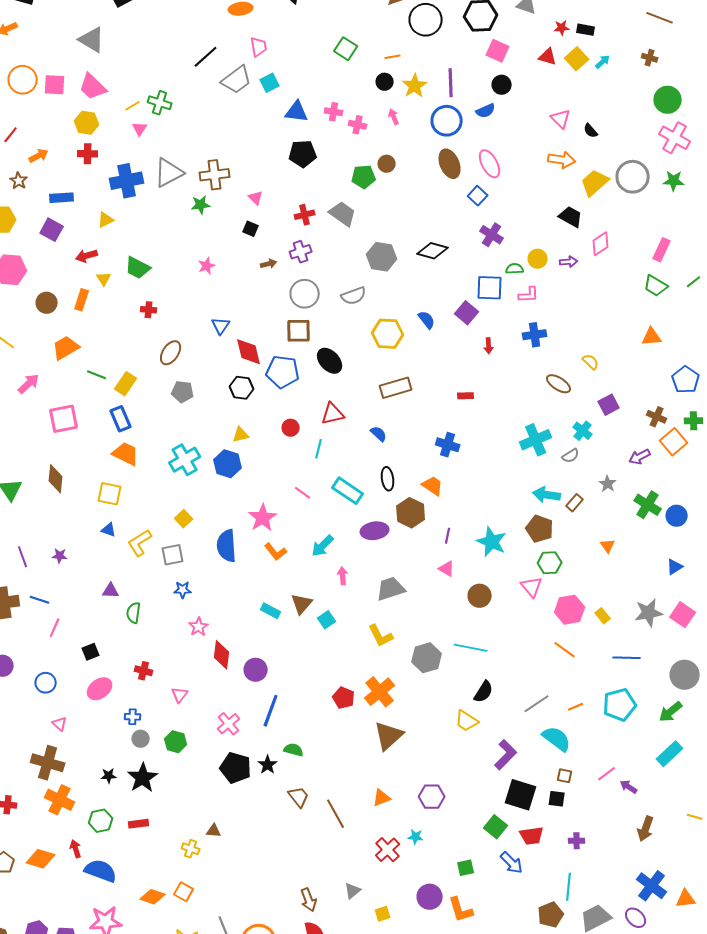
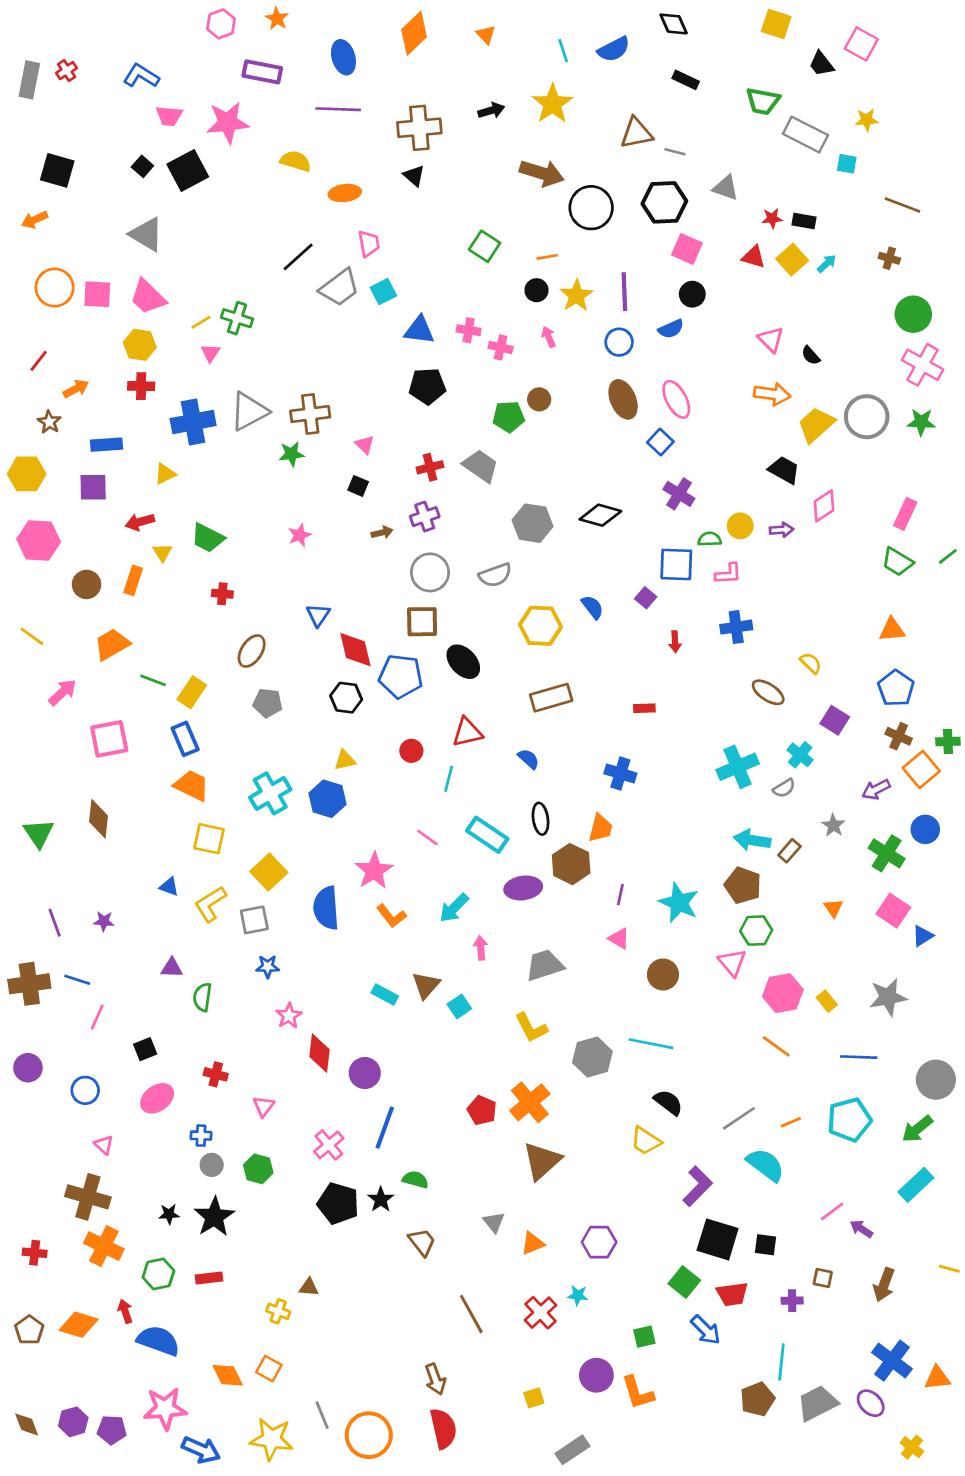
blue circle: (447, 121) -> (619, 342), size x0.7
purple square: (52, 230) -> (93, 487), turned -30
purple square: (467, 313) -> (646, 598), size x0.7
blue pentagon: (686, 380) -> (896, 688), moved
purple square: (609, 405) -> (835, 720), turned -30
orange trapezoid: (433, 486) -> (600, 828), turned 70
yellow square: (110, 494) -> (209, 839), moved
blue circle: (677, 516) -> (925, 829), moved
yellow square: (184, 519) -> (269, 872), size x1.5
pink square: (683, 615) -> (893, 911), moved
black semicircle: (484, 692) -> (668, 1102), turned -85
brown square: (565, 776) -> (823, 1278), moved
brown line: (336, 814) -> (471, 1314), moved
gray triangle: (353, 891) -> (494, 1222), moved, turned -30
orange diamond: (153, 897) -> (228, 1375), turned 45

